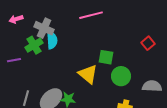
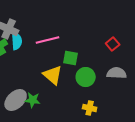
pink line: (91, 15) -> (48, 40), moved
gray semicircle: (152, 86) -> (117, 73), moved

